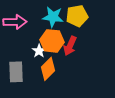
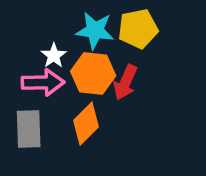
pink arrow: (15, 22) -> (43, 82), moved
white star: (39, 51) -> (54, 56), moved

